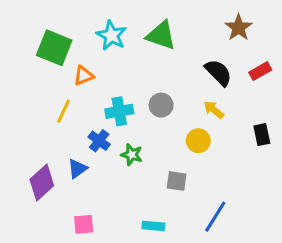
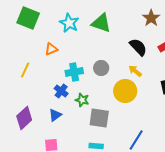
green square: (54, 48) -> (28, 18), moved
yellow line: (64, 111) -> (25, 70), moved
yellow circle: (198, 141) -> (125, 91), size x1.5
blue triangle: (77, 169) -> (55, 115), moved
gray square: (177, 181) -> (99, 118), moved, size x1.5

